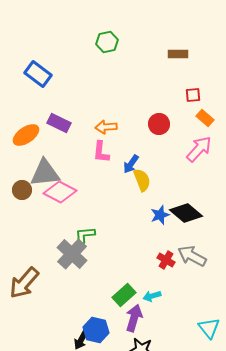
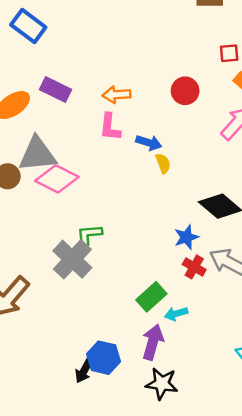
blue arrow: (131, 164) -> (149, 143), turned -108
yellow semicircle: (142, 180) -> (163, 163), size x0.7
blue star: (160, 215) -> (186, 237), moved
green rectangle: (124, 295) -> (151, 297), moved

